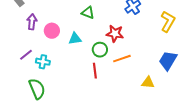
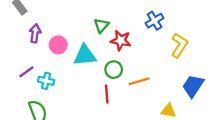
green triangle: (88, 13) -> (101, 26), turned 48
yellow L-shape: (168, 21) -> (179, 45), moved
red star: (115, 34) -> (121, 40), moved
cyan triangle: (75, 39) -> (85, 55), size x1.5

